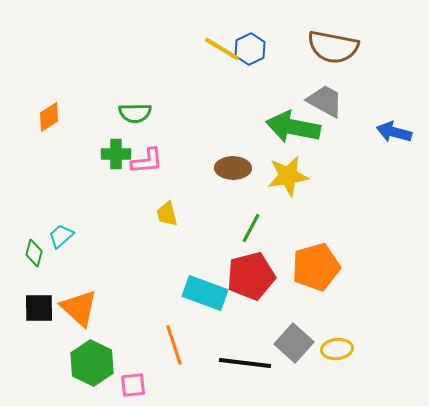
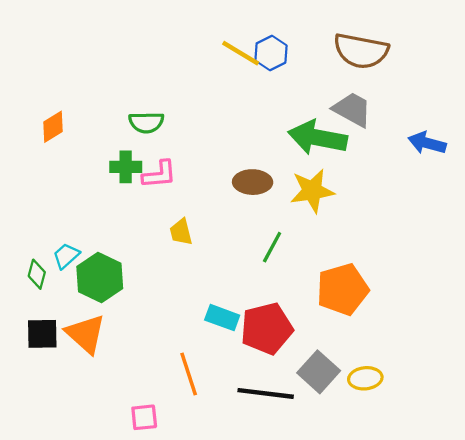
red pentagon: (251, 276) -> (267, 328), moved
cyan rectangle: (205, 293) -> (222, 318), size x0.7
green hexagon: (92, 363) -> (100, 277), moved

